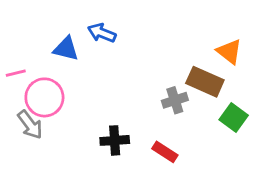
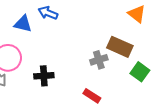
orange triangle: (229, 52) -> (137, 14), moved
black cross: (115, 140) -> (44, 76), moved

